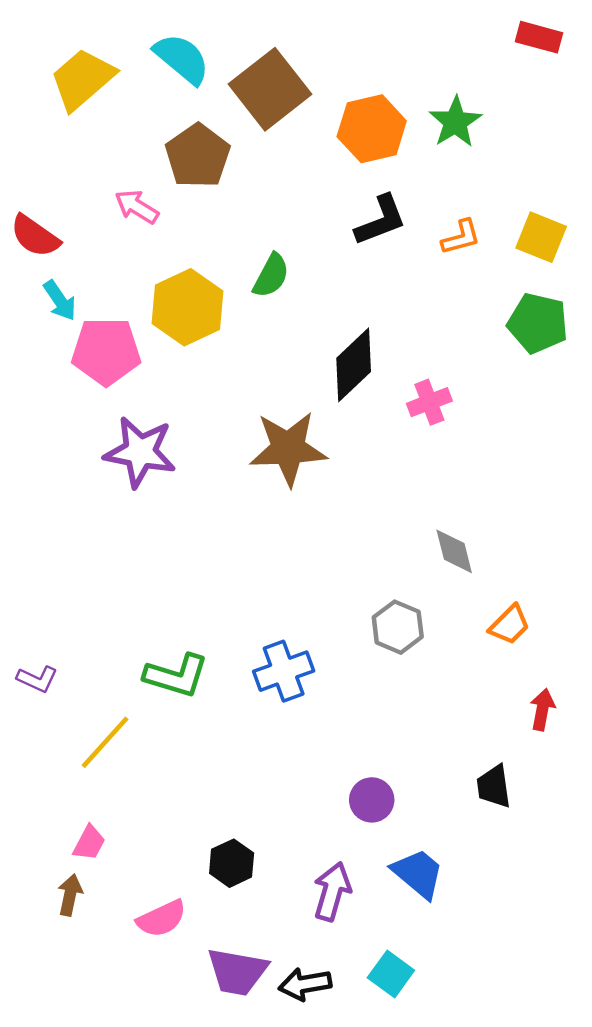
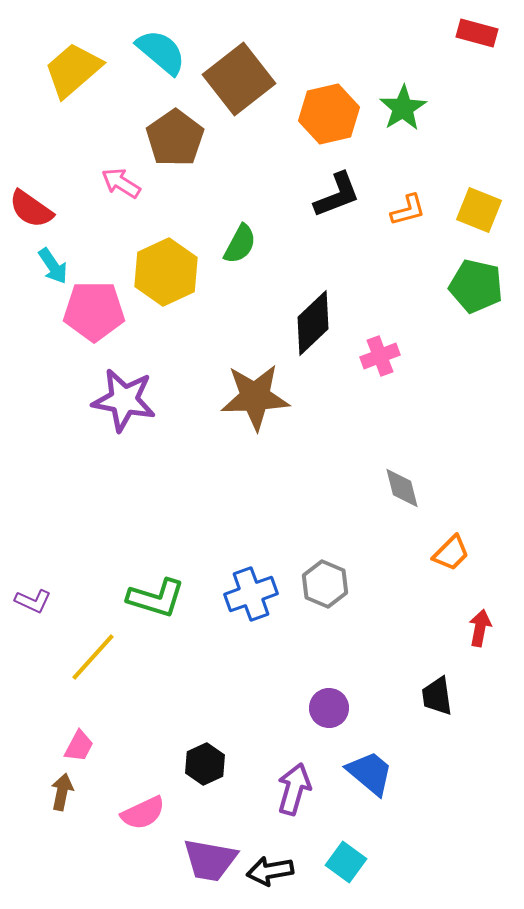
gray hexagon: (398, 627) -> (325, 584), moved

